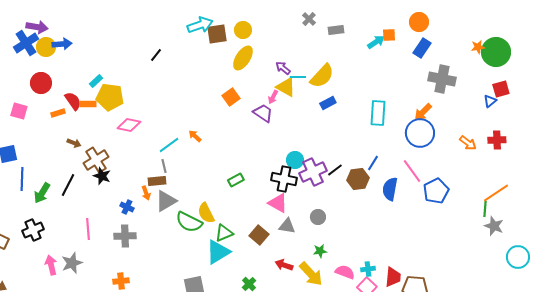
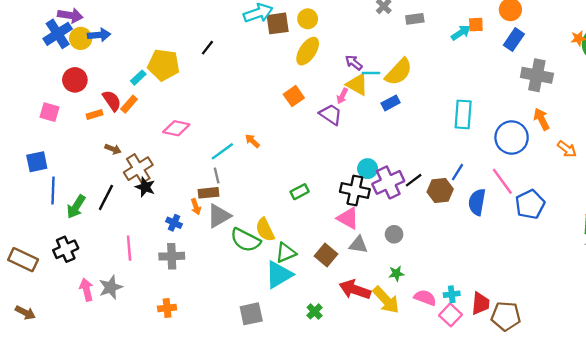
yellow pentagon: (110, 97) -> (164, 65), moved
blue rectangle: (328, 103) -> (391, 103), moved
orange rectangle: (88, 104) -> (129, 104), turned -49
orange arrow: (423, 112) -> (542, 119), moved, turned 108
red arrow: (284, 265) -> (355, 290), size x1.5

